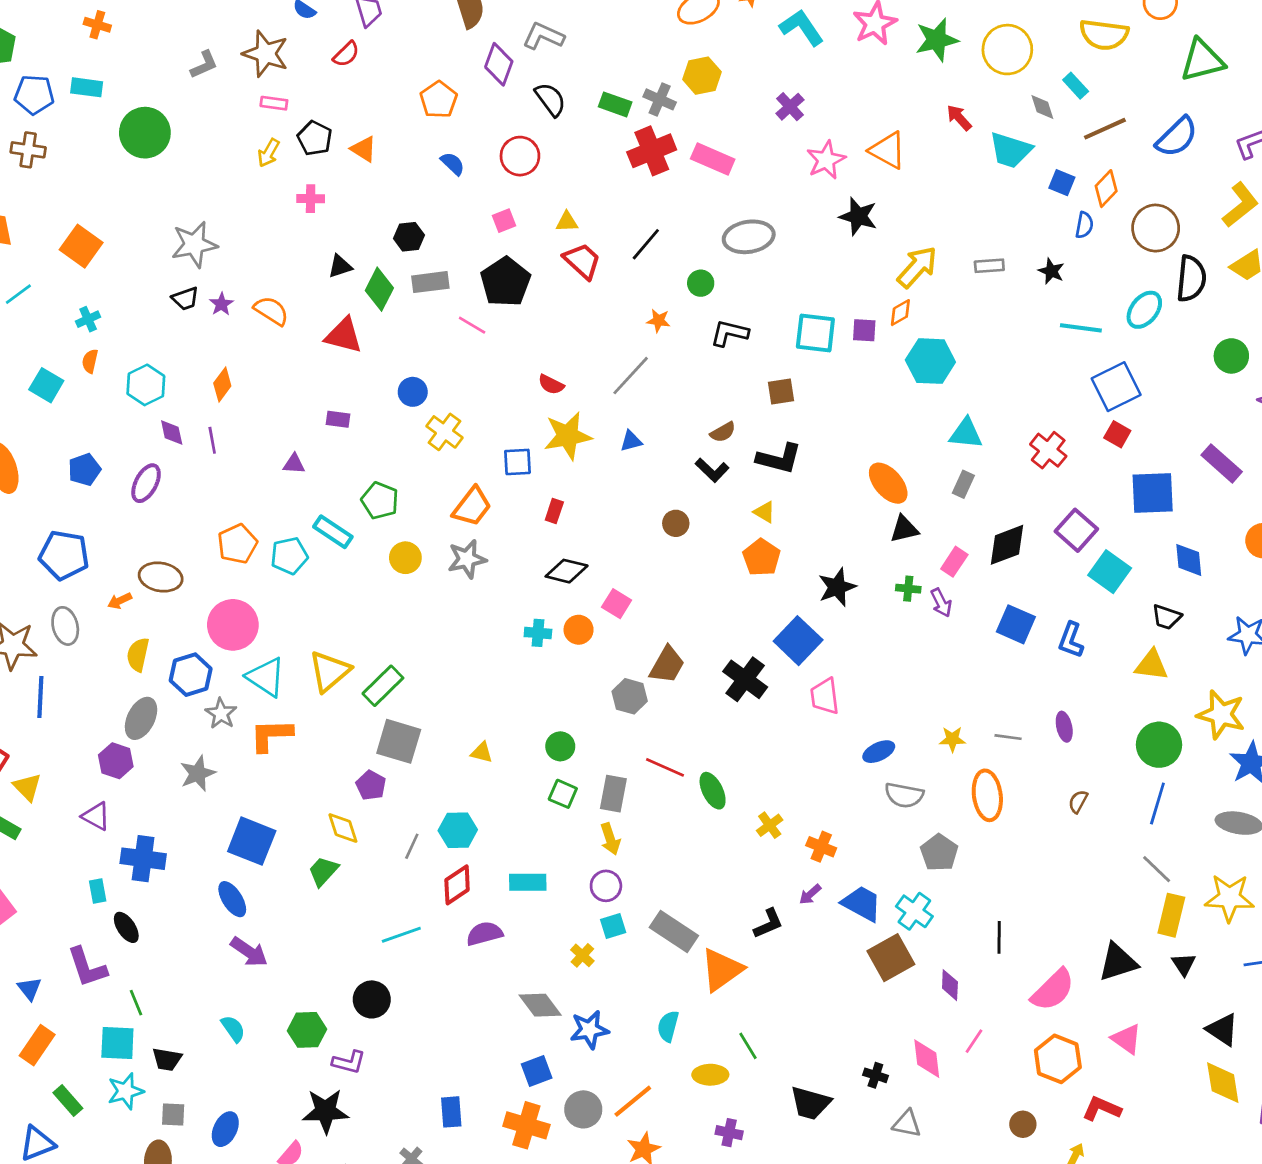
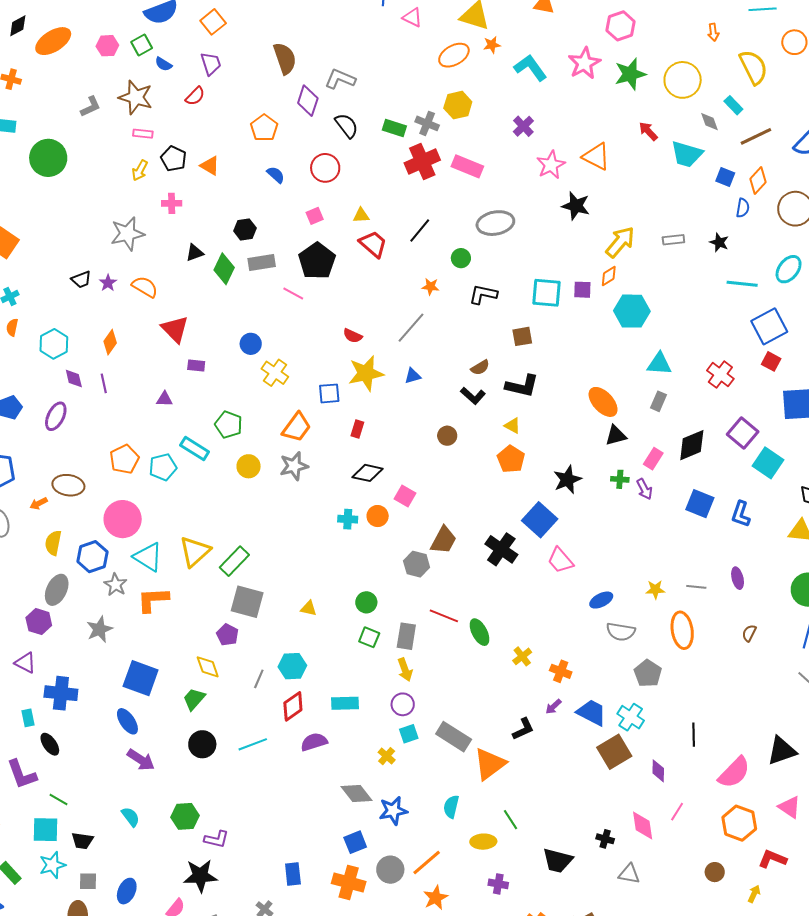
yellow semicircle: (1104, 35) -> (753, 67), turned -123
gray star: (194, 244) -> (127, 234), moved
red triangle: (344, 335) -> (175, 329), moved, turned 32
pink trapezoid: (825, 696) -> (560, 560), turned -32
black circle: (372, 999) -> (202, 744), moved
green line: (136, 1003) -> (59, 800), turned -36

